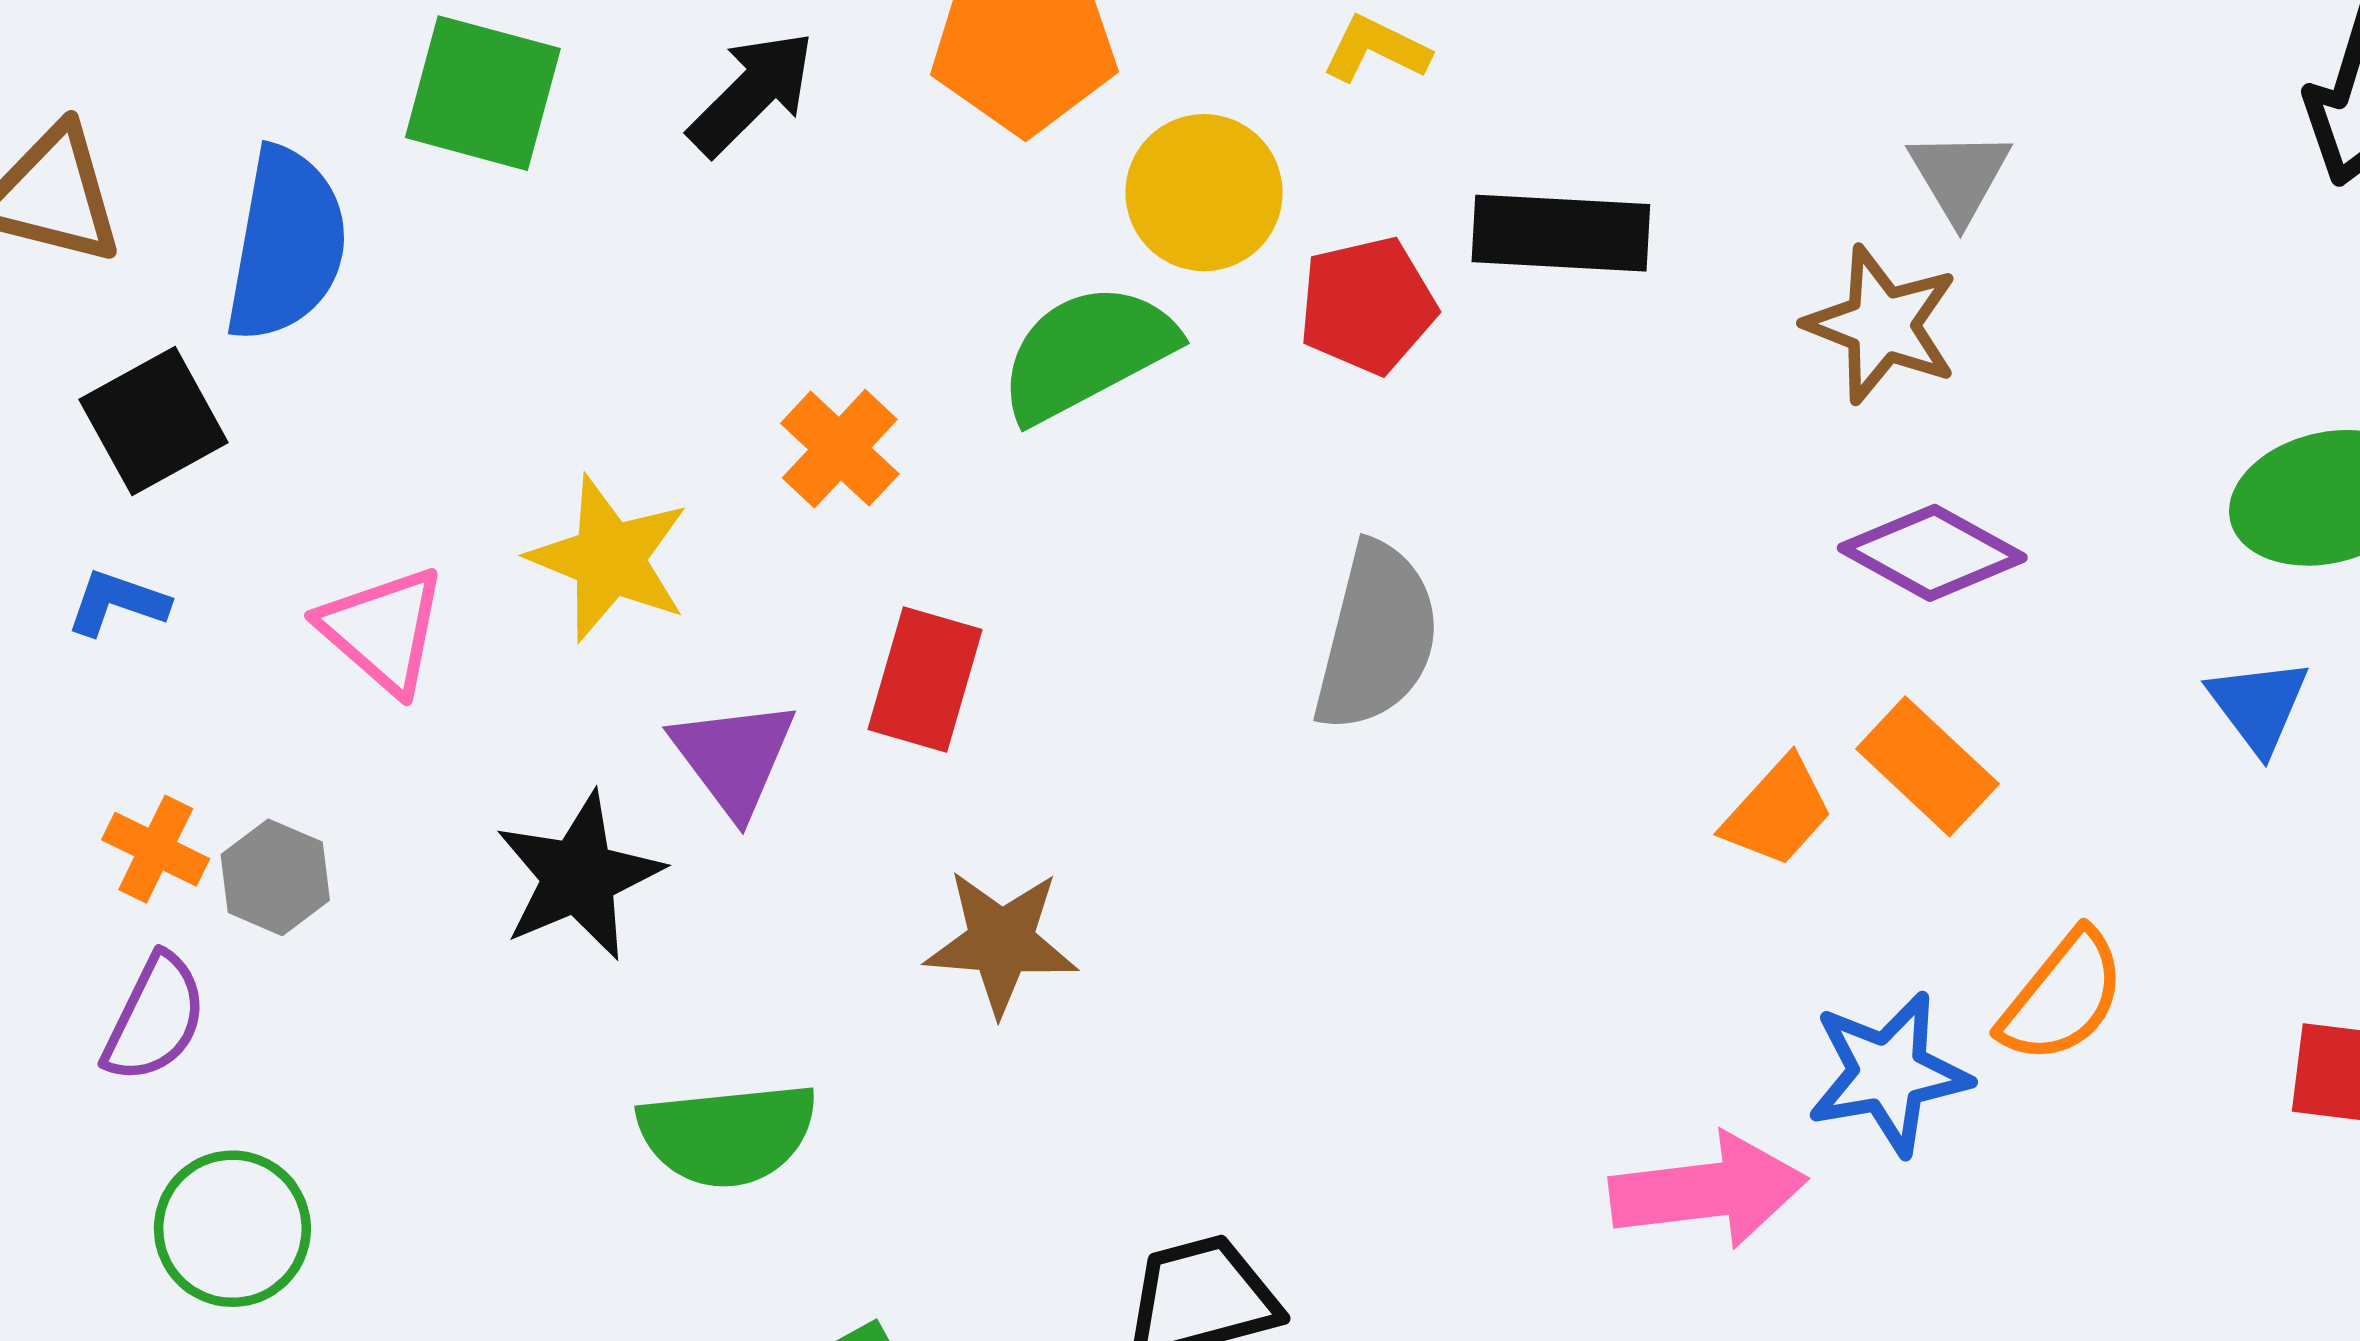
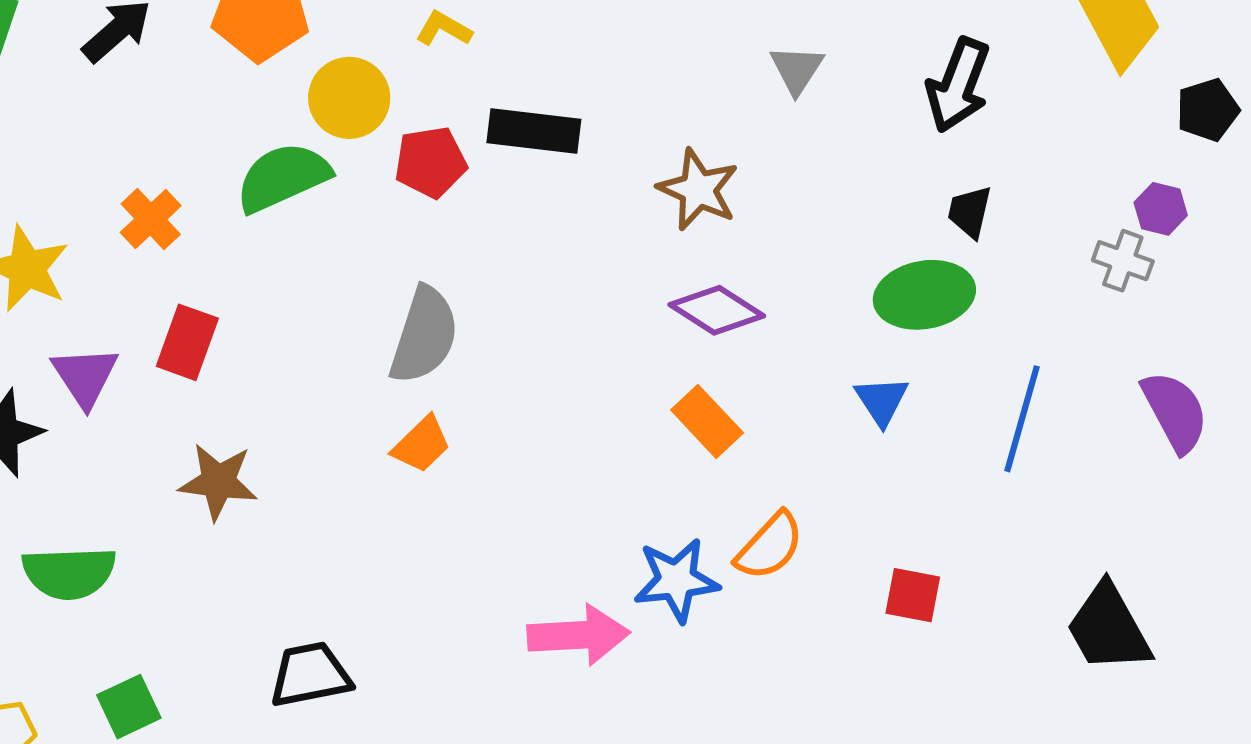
gray triangle: (1959, 176) -> (797, 69), moved
orange trapezoid: (1778, 812) -> (421, 444), moved

